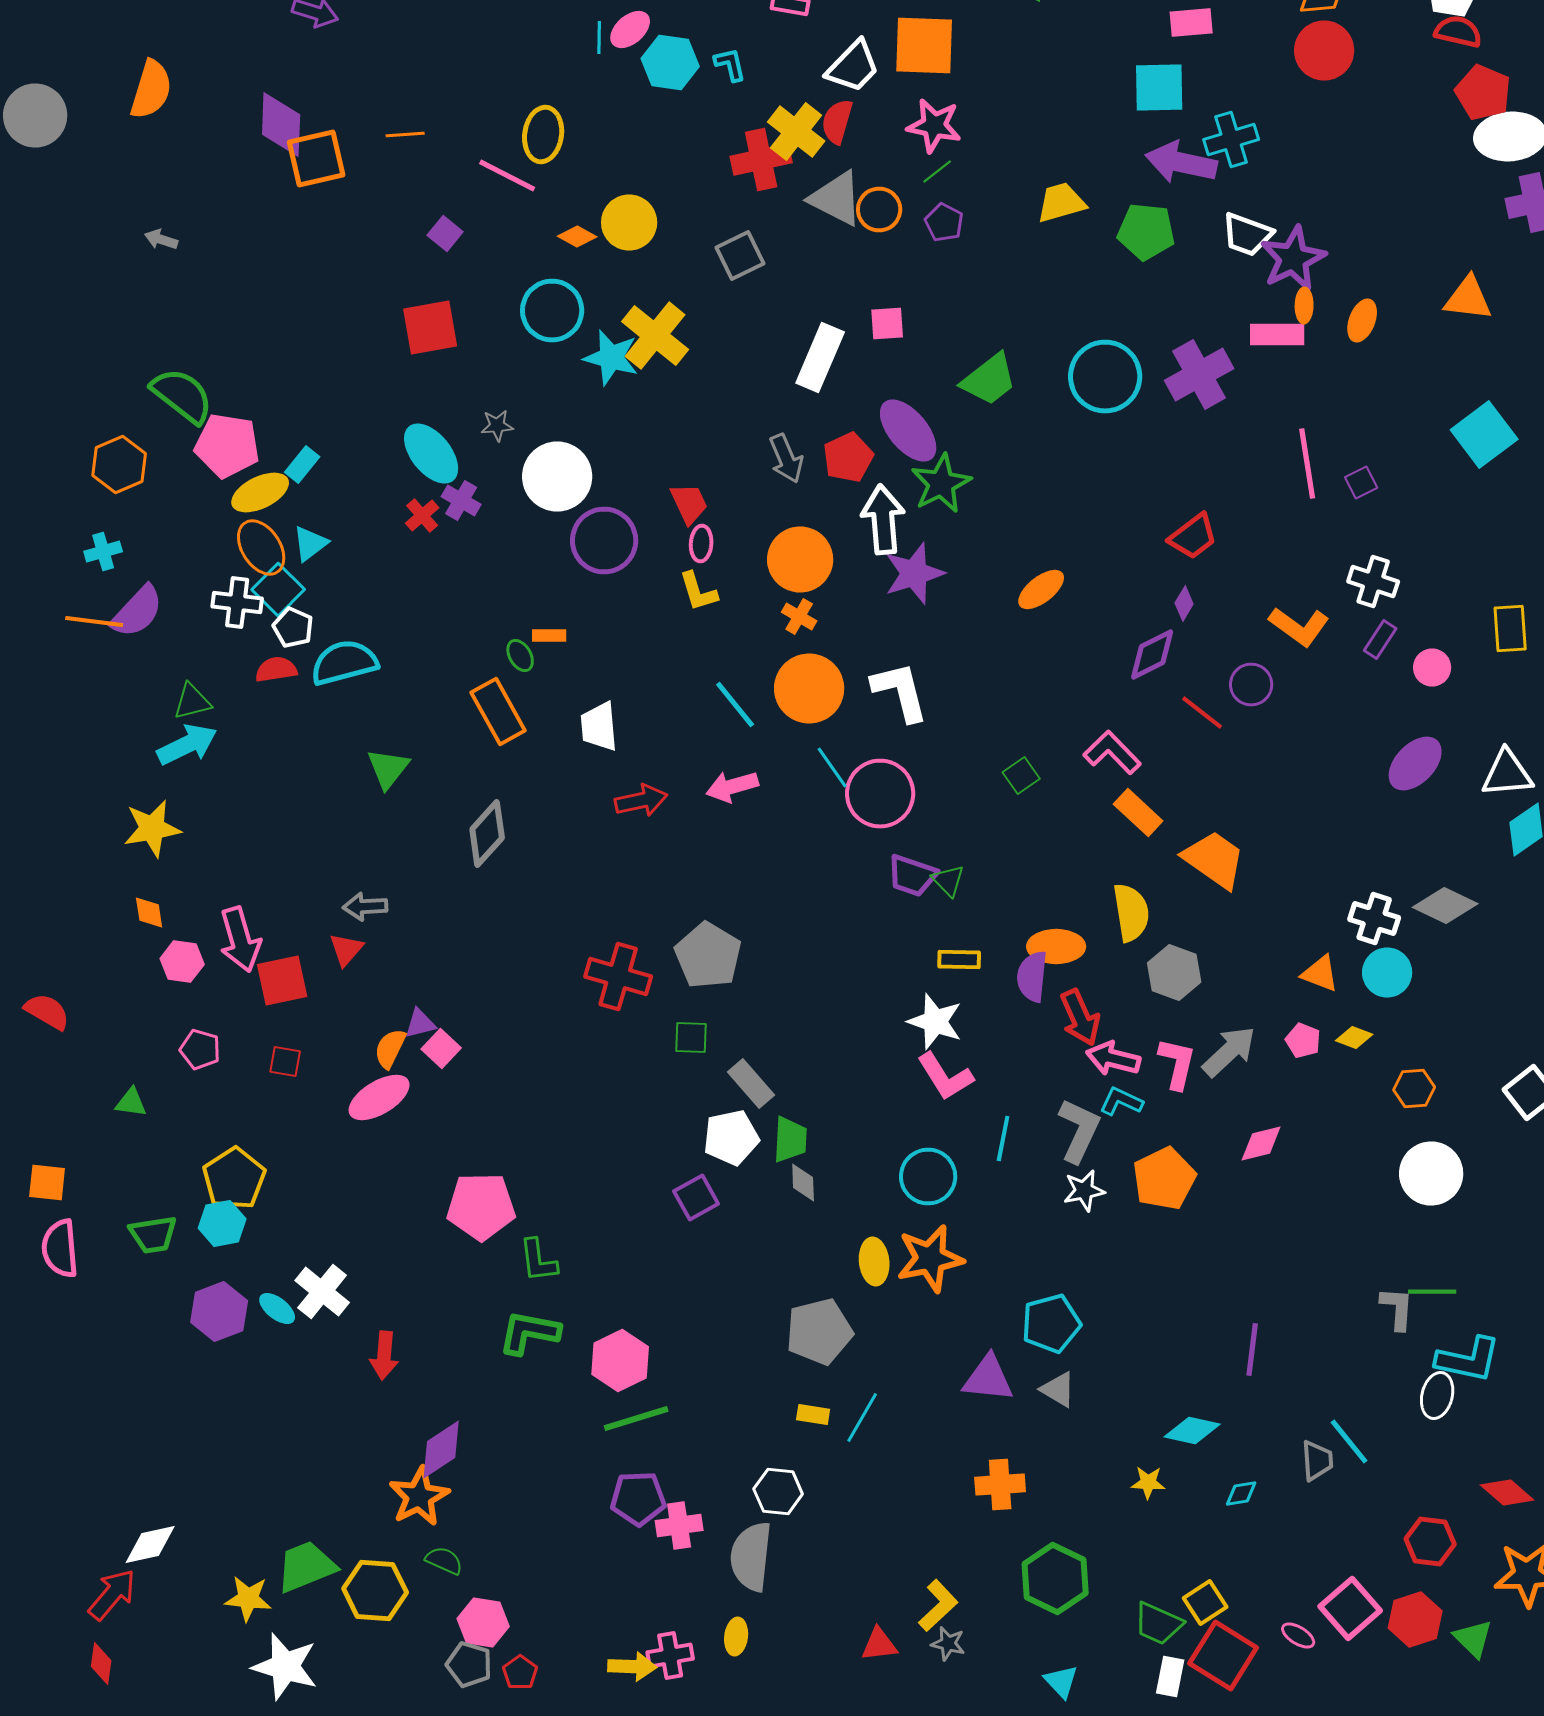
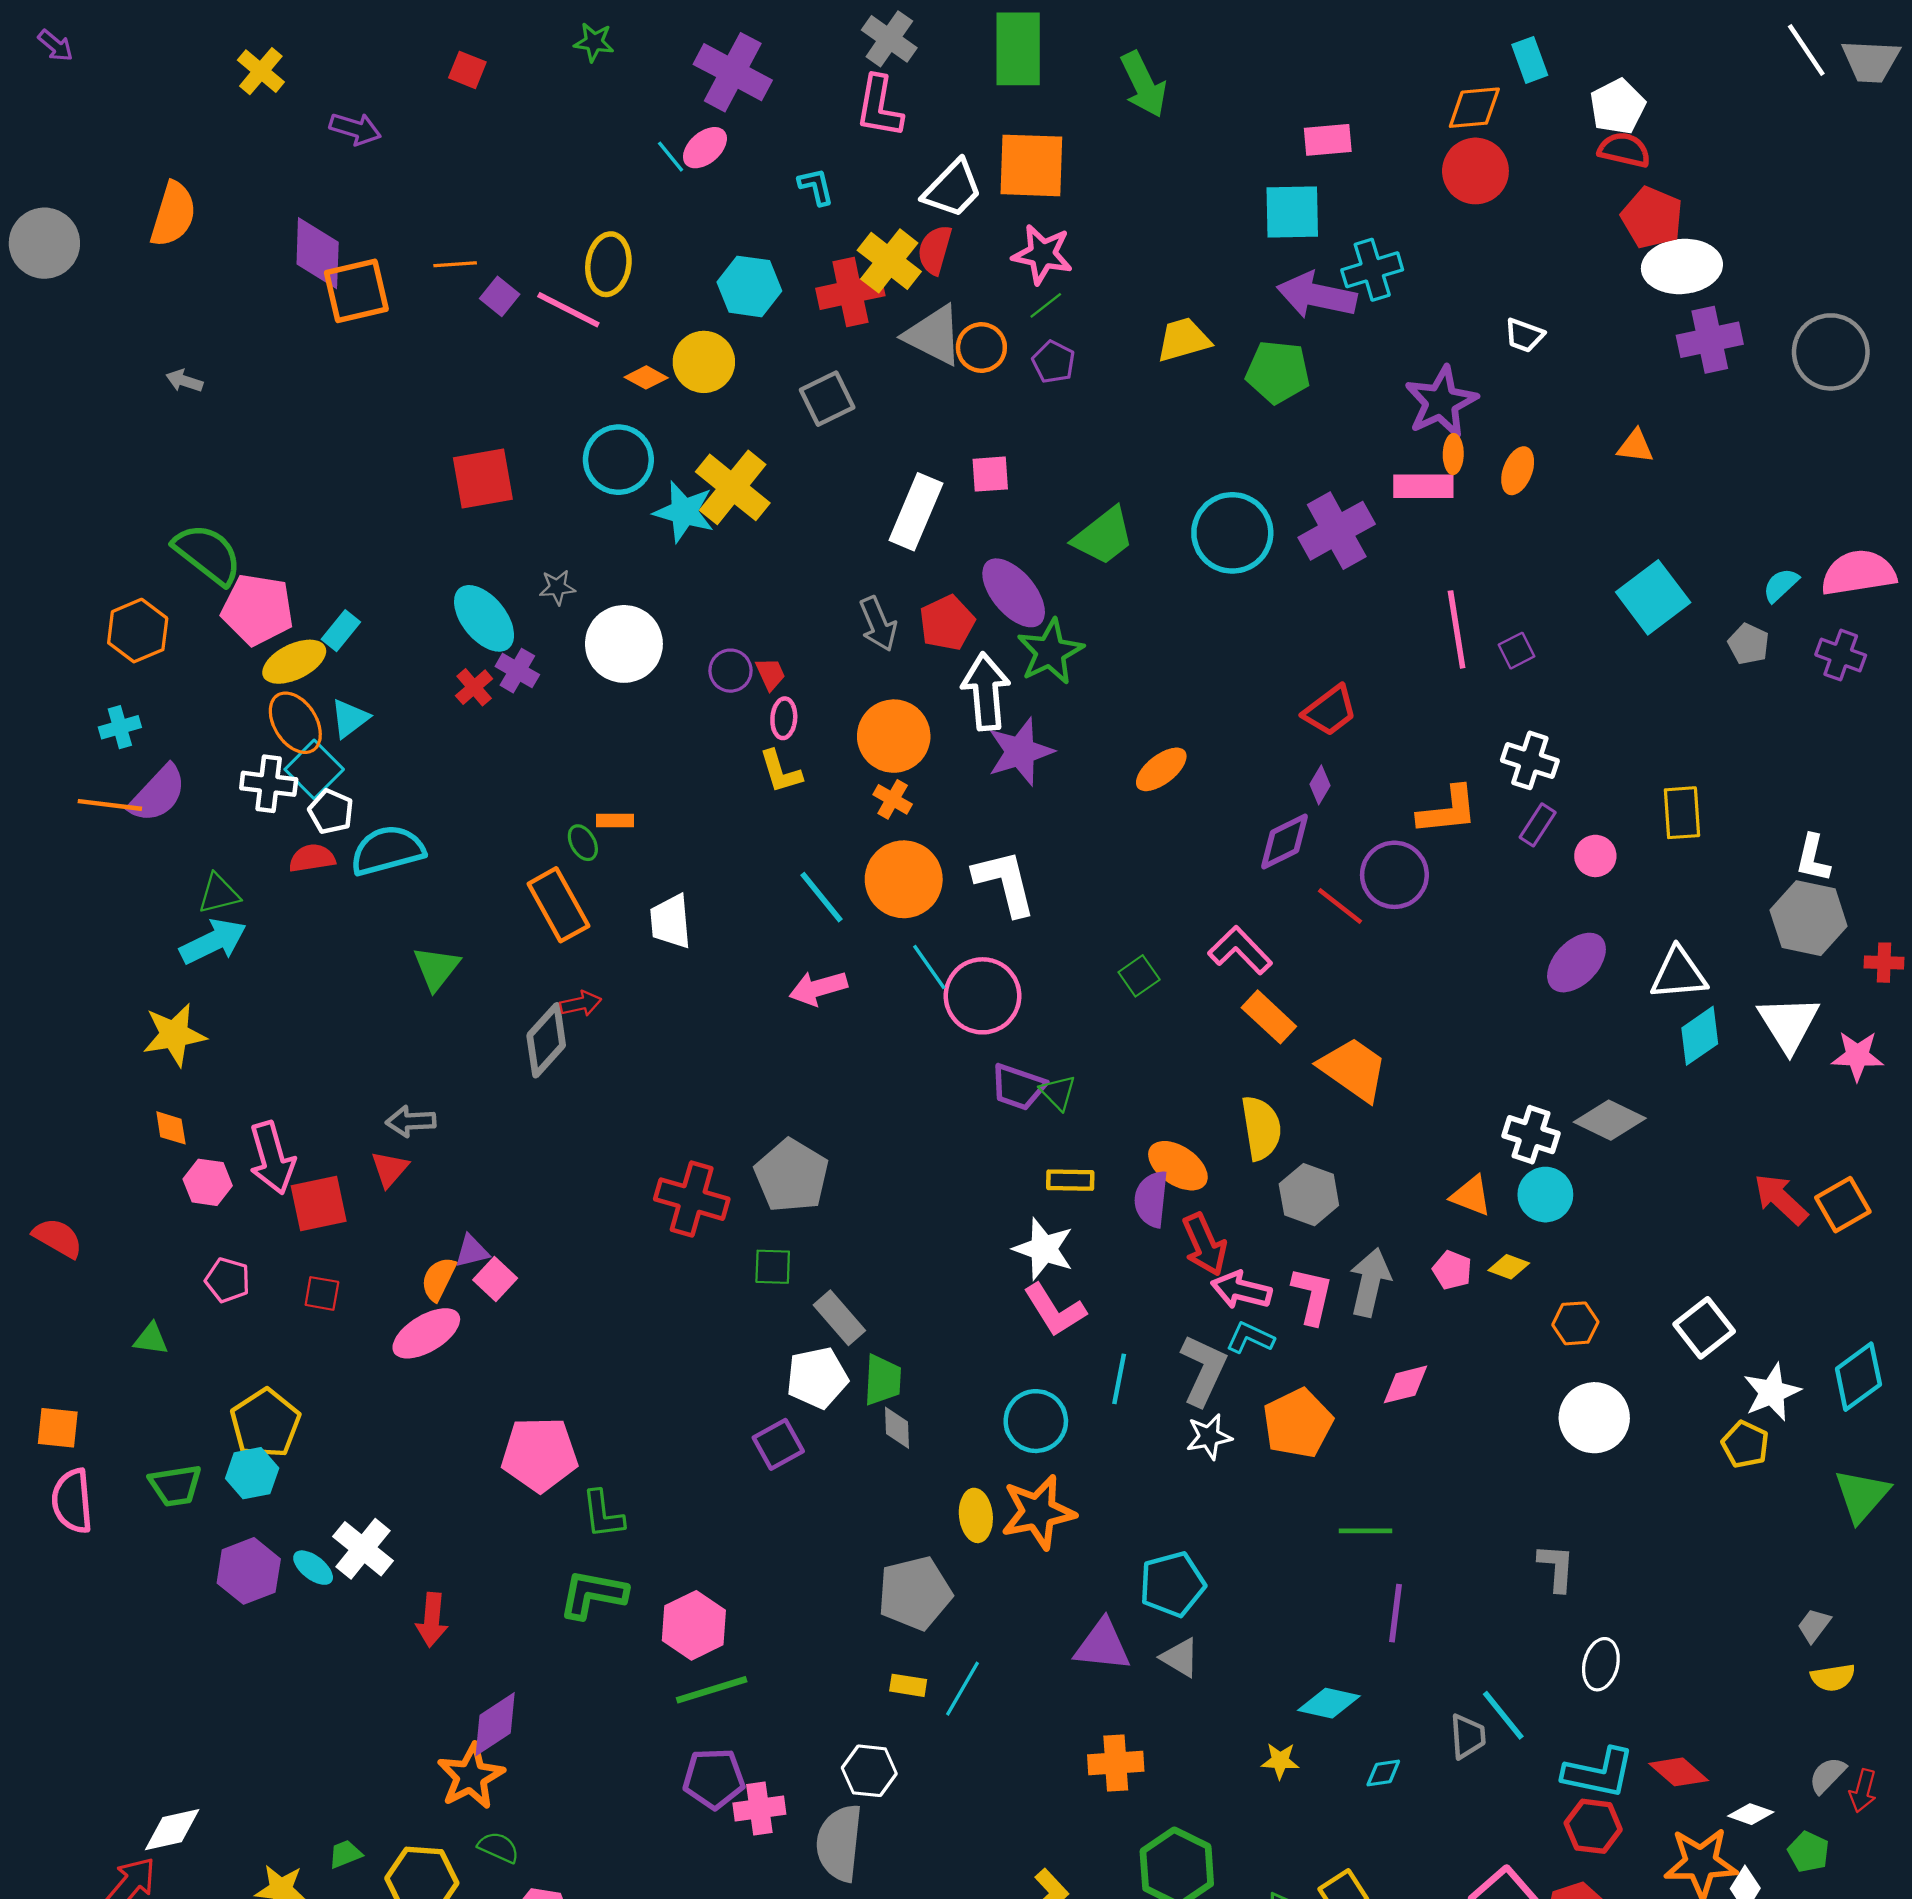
cyan line: (599, 38) -> (671, 157), turned -40
cyan hexagon: (670, 62) -> (749, 286), moved
purple square: (445, 234) -> (500, 296), moved
white trapezoid: (1247, 234) -> (1524, 335), moved, size x0.7
orange triangle: (1468, 298) -> (1635, 446), size x0.7
red trapezoid: (689, 504) -> (770, 674), size x0.7
purple circle: (604, 540) -> (731, 671), moved, size x0.6
orange L-shape: (1299, 626) -> (1448, 810), turned -42
purple circle: (1251, 684) -> (1394, 875), size x1.4
red arrow: (641, 800) -> (581, 1004), moved, size x0.7
orange ellipse: (1056, 946) -> (1178, 1166), turned 34
gray arrow: (1229, 1052) -> (1370, 1282), turned -34
green line: (1432, 1292) -> (1366, 1531), moved
cyan L-shape: (1468, 1360) -> (1599, 1773), moved
green trapezoid: (306, 1566) -> (345, 1854), size x0.5

